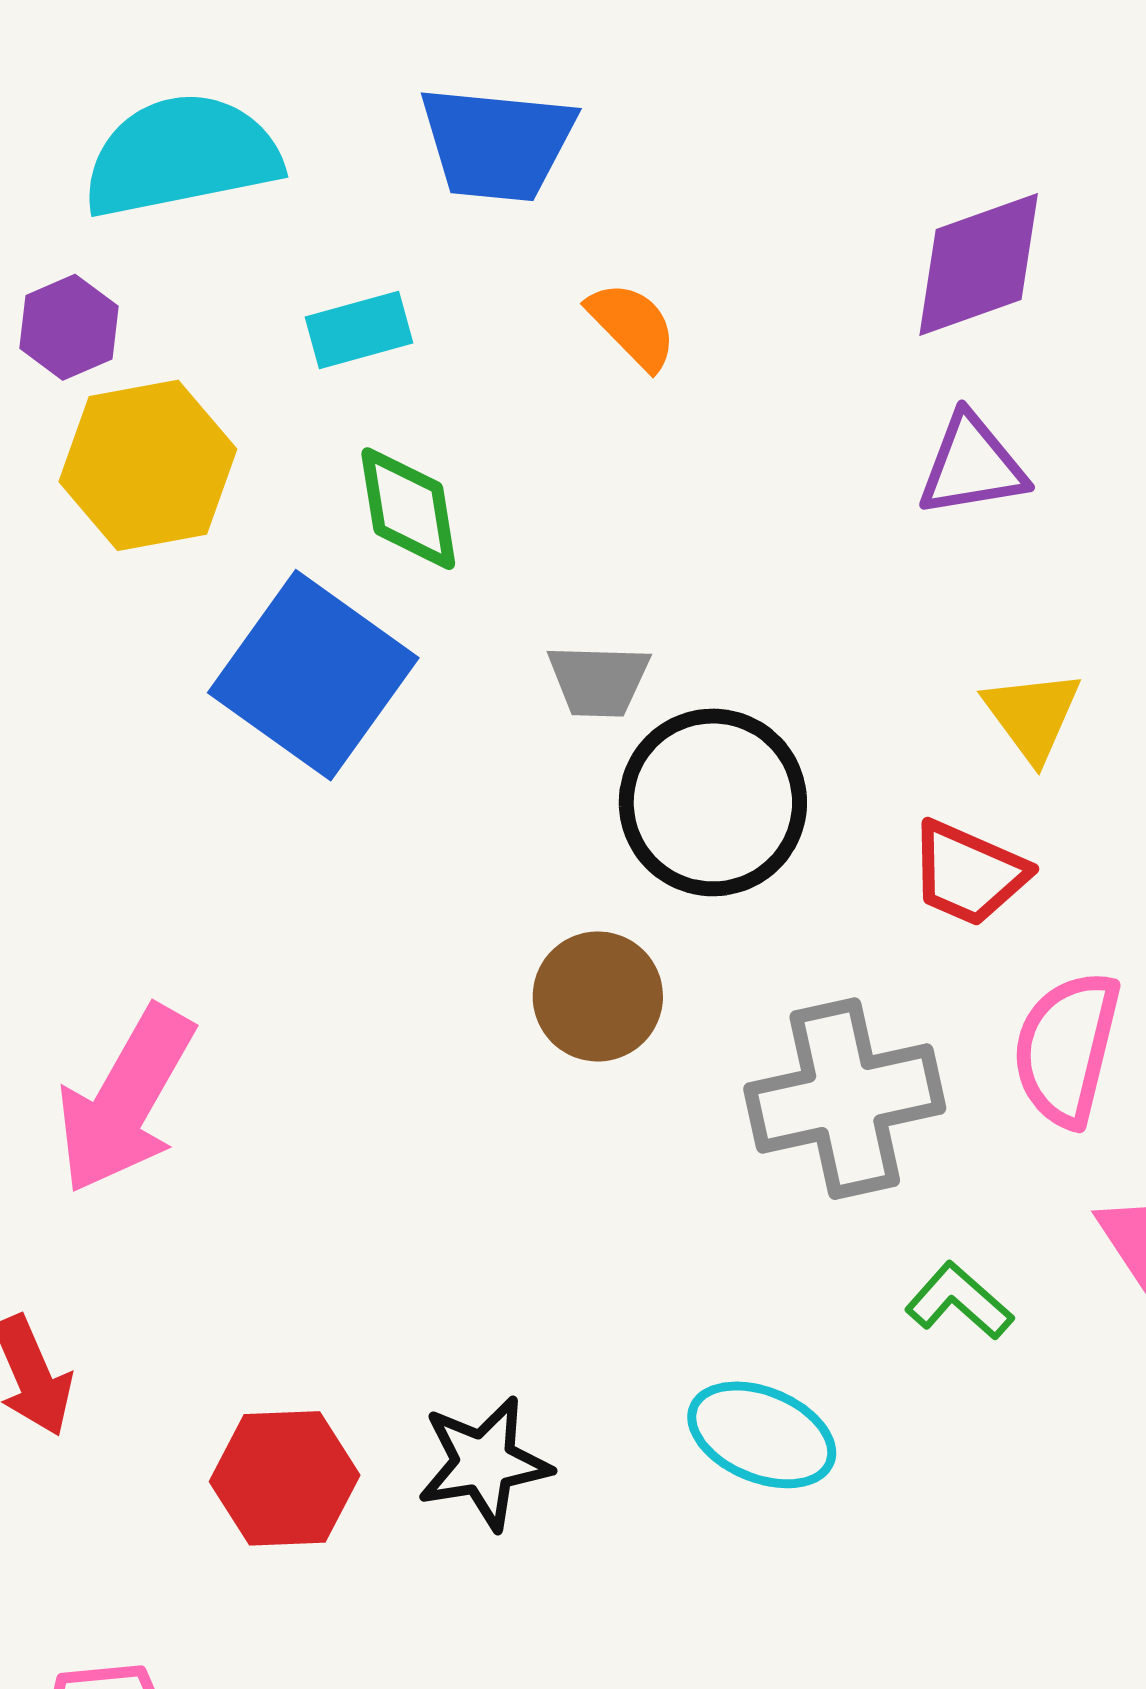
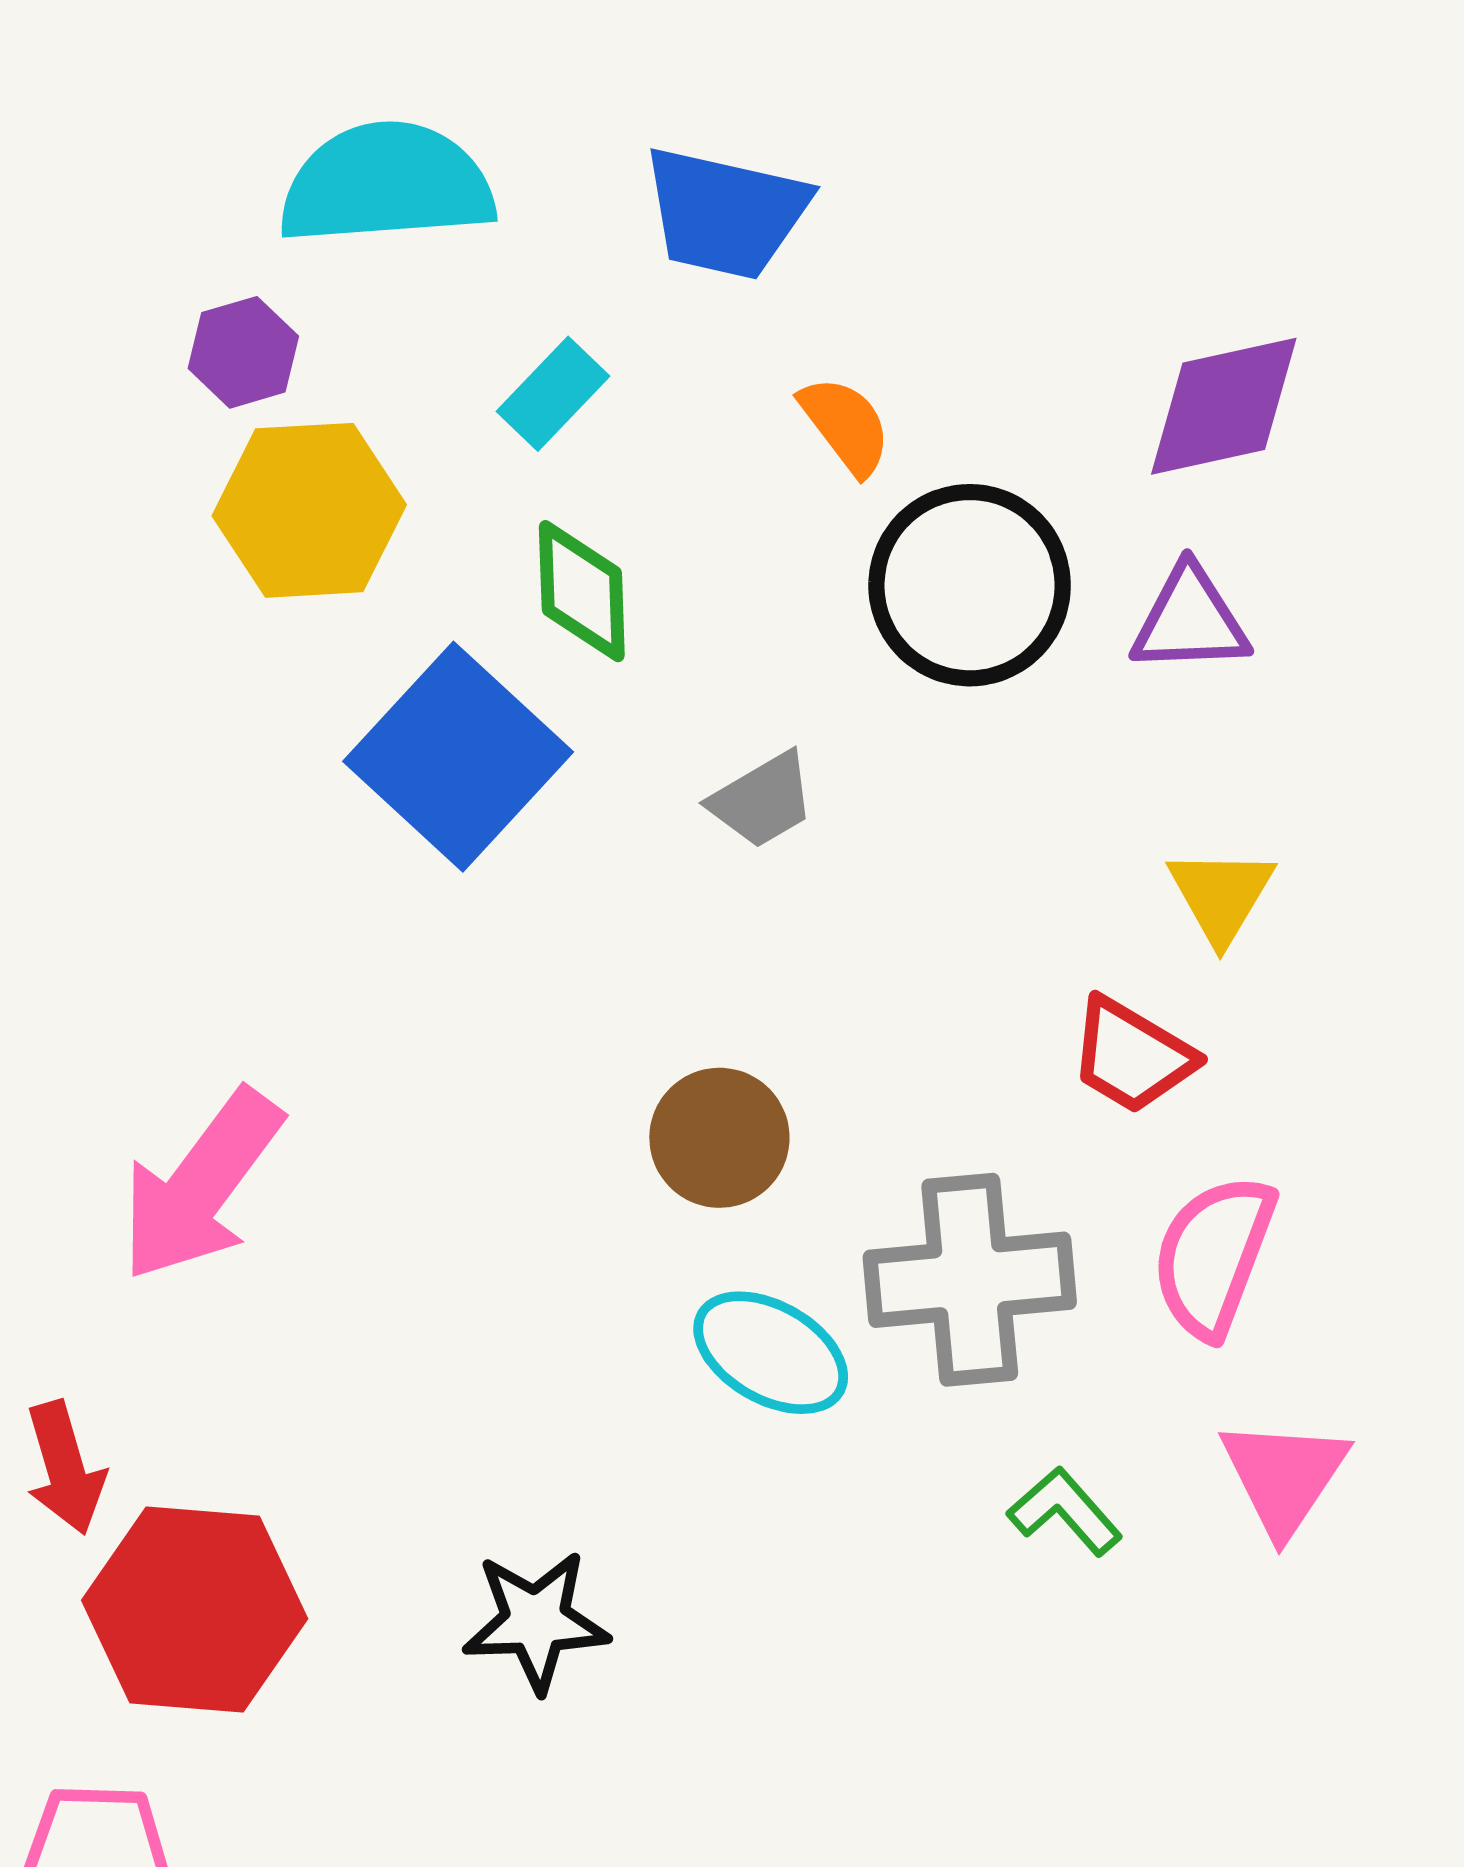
cyan rectangle: (359, 330) -> (553, 394), turned -38
gray trapezoid: (599, 680) -> (762, 800), turned -39
black circle: (713, 802) -> (970, 585), moved
cyan ellipse: (762, 1435) -> (771, 1353), moved
red hexagon: (285, 1478) -> (195, 1610), moved, size x1.4

